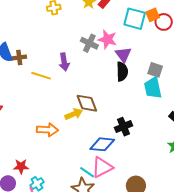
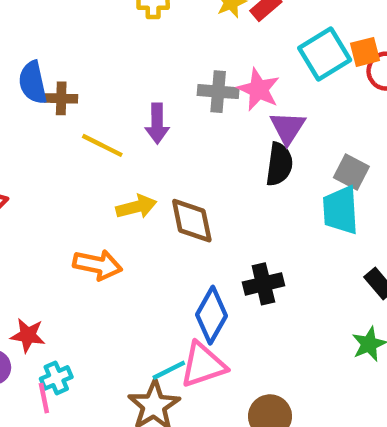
cyan square: (135, 19) -> (325, 54), turned 35
gray cross: (89, 43) -> (218, 92), turned -30
yellow arrow: (74, 114) -> (136, 207), moved
blue diamond: (102, 144) -> (211, 315), turned -75
cyan line: (87, 172) -> (169, 370), turned -70

